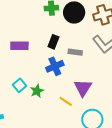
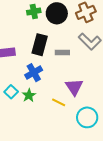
black rectangle: (53, 42) -> (40, 45), size x1.5
blue cross: (55, 66) -> (34, 73), moved

